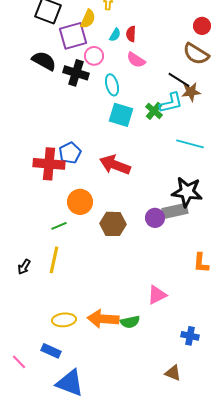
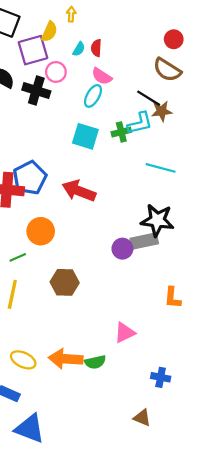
cyan ellipse: (112, 85) -> (93, 96), moved, turned 45
green cross: (154, 111) -> (121, 132), turned 36
blue pentagon: (70, 153) -> (30, 178), size x1.4
brown hexagon: (113, 224) -> (65, 282), moved
yellow ellipse: (64, 320) -> (23, 360), turned 30

